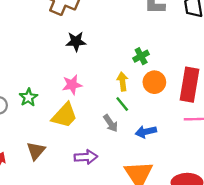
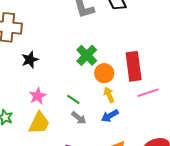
green cross: (141, 56) -> (87, 55), size x1.5
yellow arrow: (122, 81) -> (109, 95), moved
green line: (122, 104) -> (73, 99), moved

